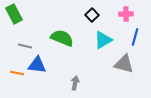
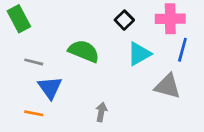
pink cross: (126, 14) -> (170, 19), size x1.5
blue triangle: (37, 65) -> (50, 88), turned 48
orange line: (17, 73) -> (34, 113), moved

